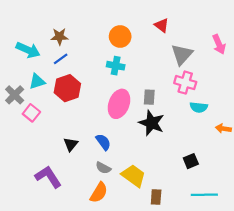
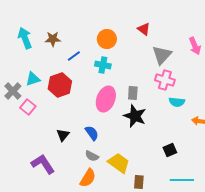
cyan arrow: (28, 50) -> (25, 38), moved, turned -135
blue line: (61, 59) -> (74, 56), moved

